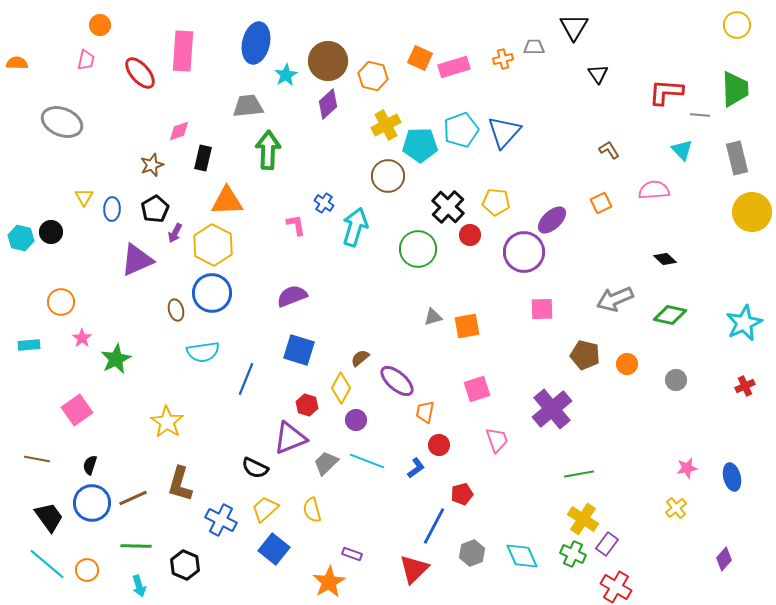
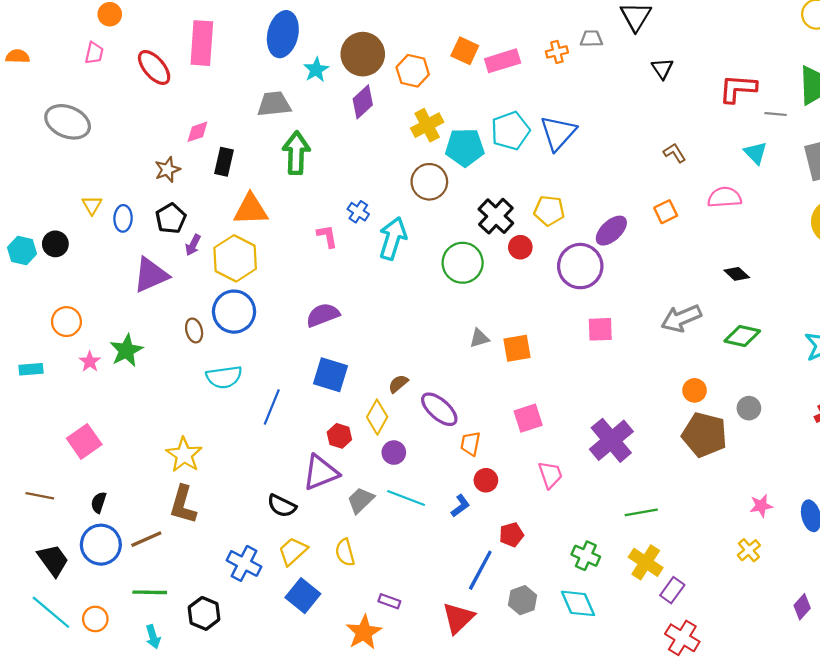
brown pentagon: (585, 355) -> (705, 435), moved, size x1.4
green star: (116, 359) -> (126, 350), moved
brown L-shape: (180, 484) -> (183, 505), moved
green cross: (573, 554) -> (586, 556), moved

